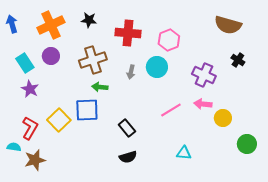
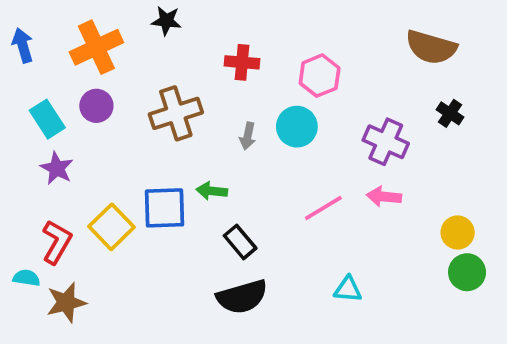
black star: (89, 20) -> (166, 21), moved
red cross: (128, 33) -> (242, 62), size x0.7
green arrow: (100, 87) -> (212, 191), moved
yellow circle: (223, 118) -> (458, 233), moved
black semicircle: (128, 157) -> (242, 297), size x1.5

